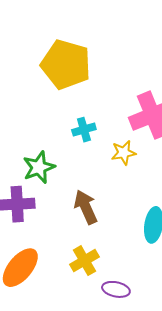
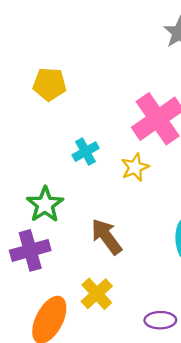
yellow pentagon: (66, 64) -> (50, 84), size x0.6
yellow cross: (84, 261) -> (97, 294), moved

